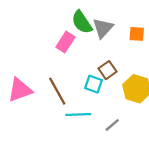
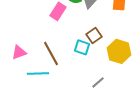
pink triangle: (20, 90) -> (19, 52), size x0.7
cyan line: (78, 114) -> (38, 73), moved

